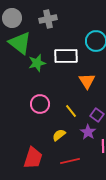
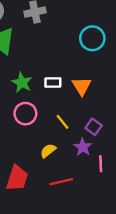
white rectangle: (66, 56) -> (53, 83), moved, size x0.6
green star: (37, 63) -> (22, 83), moved, turned -30

